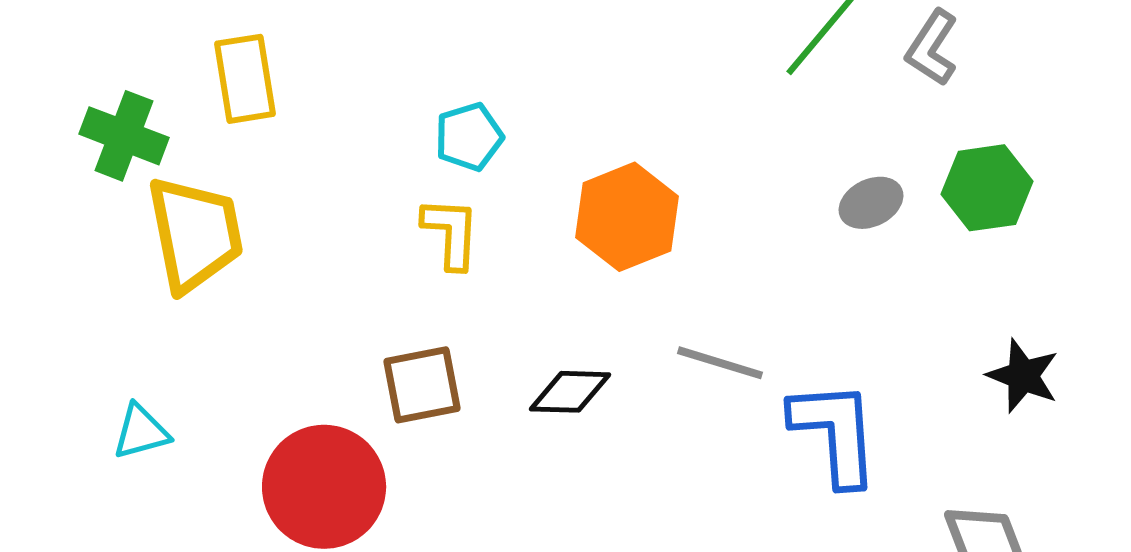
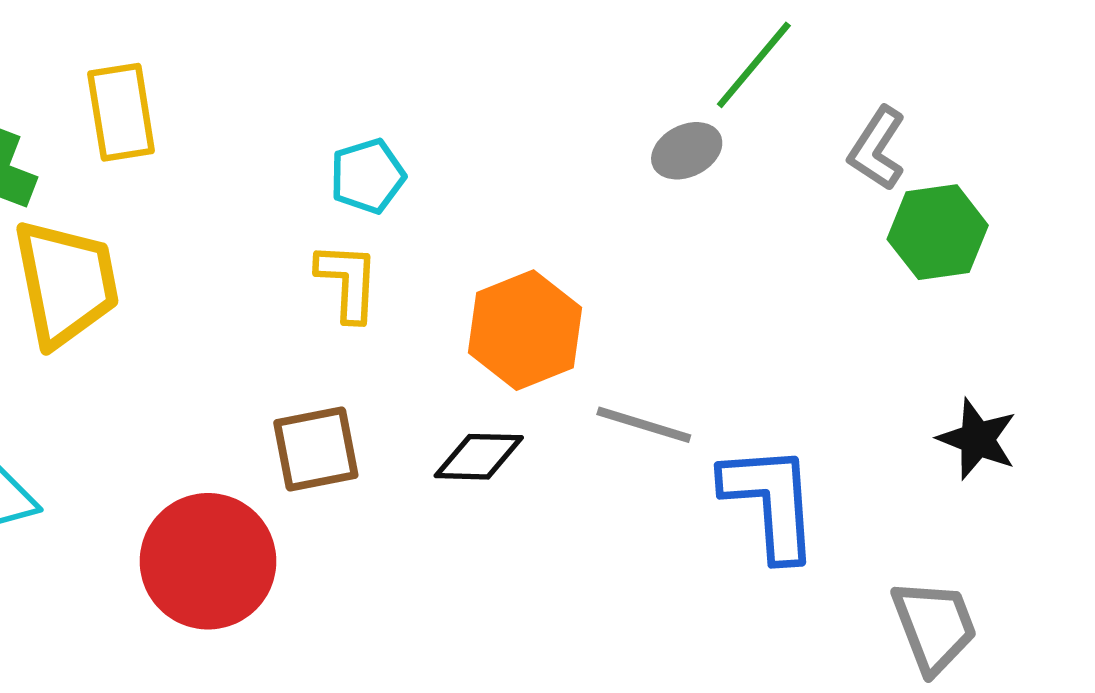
gray L-shape: (932, 48) -> (877, 149), moved
gray ellipse: (871, 203) -> (687, 151), moved
orange hexagon: (627, 217) -> (525, 330), moved

